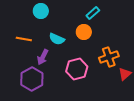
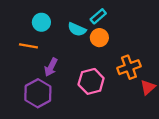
cyan circle: (41, 11) -> (41, 22), moved
cyan rectangle: (93, 13) -> (98, 16), moved
cyan semicircle: (57, 39) -> (77, 29), moved

